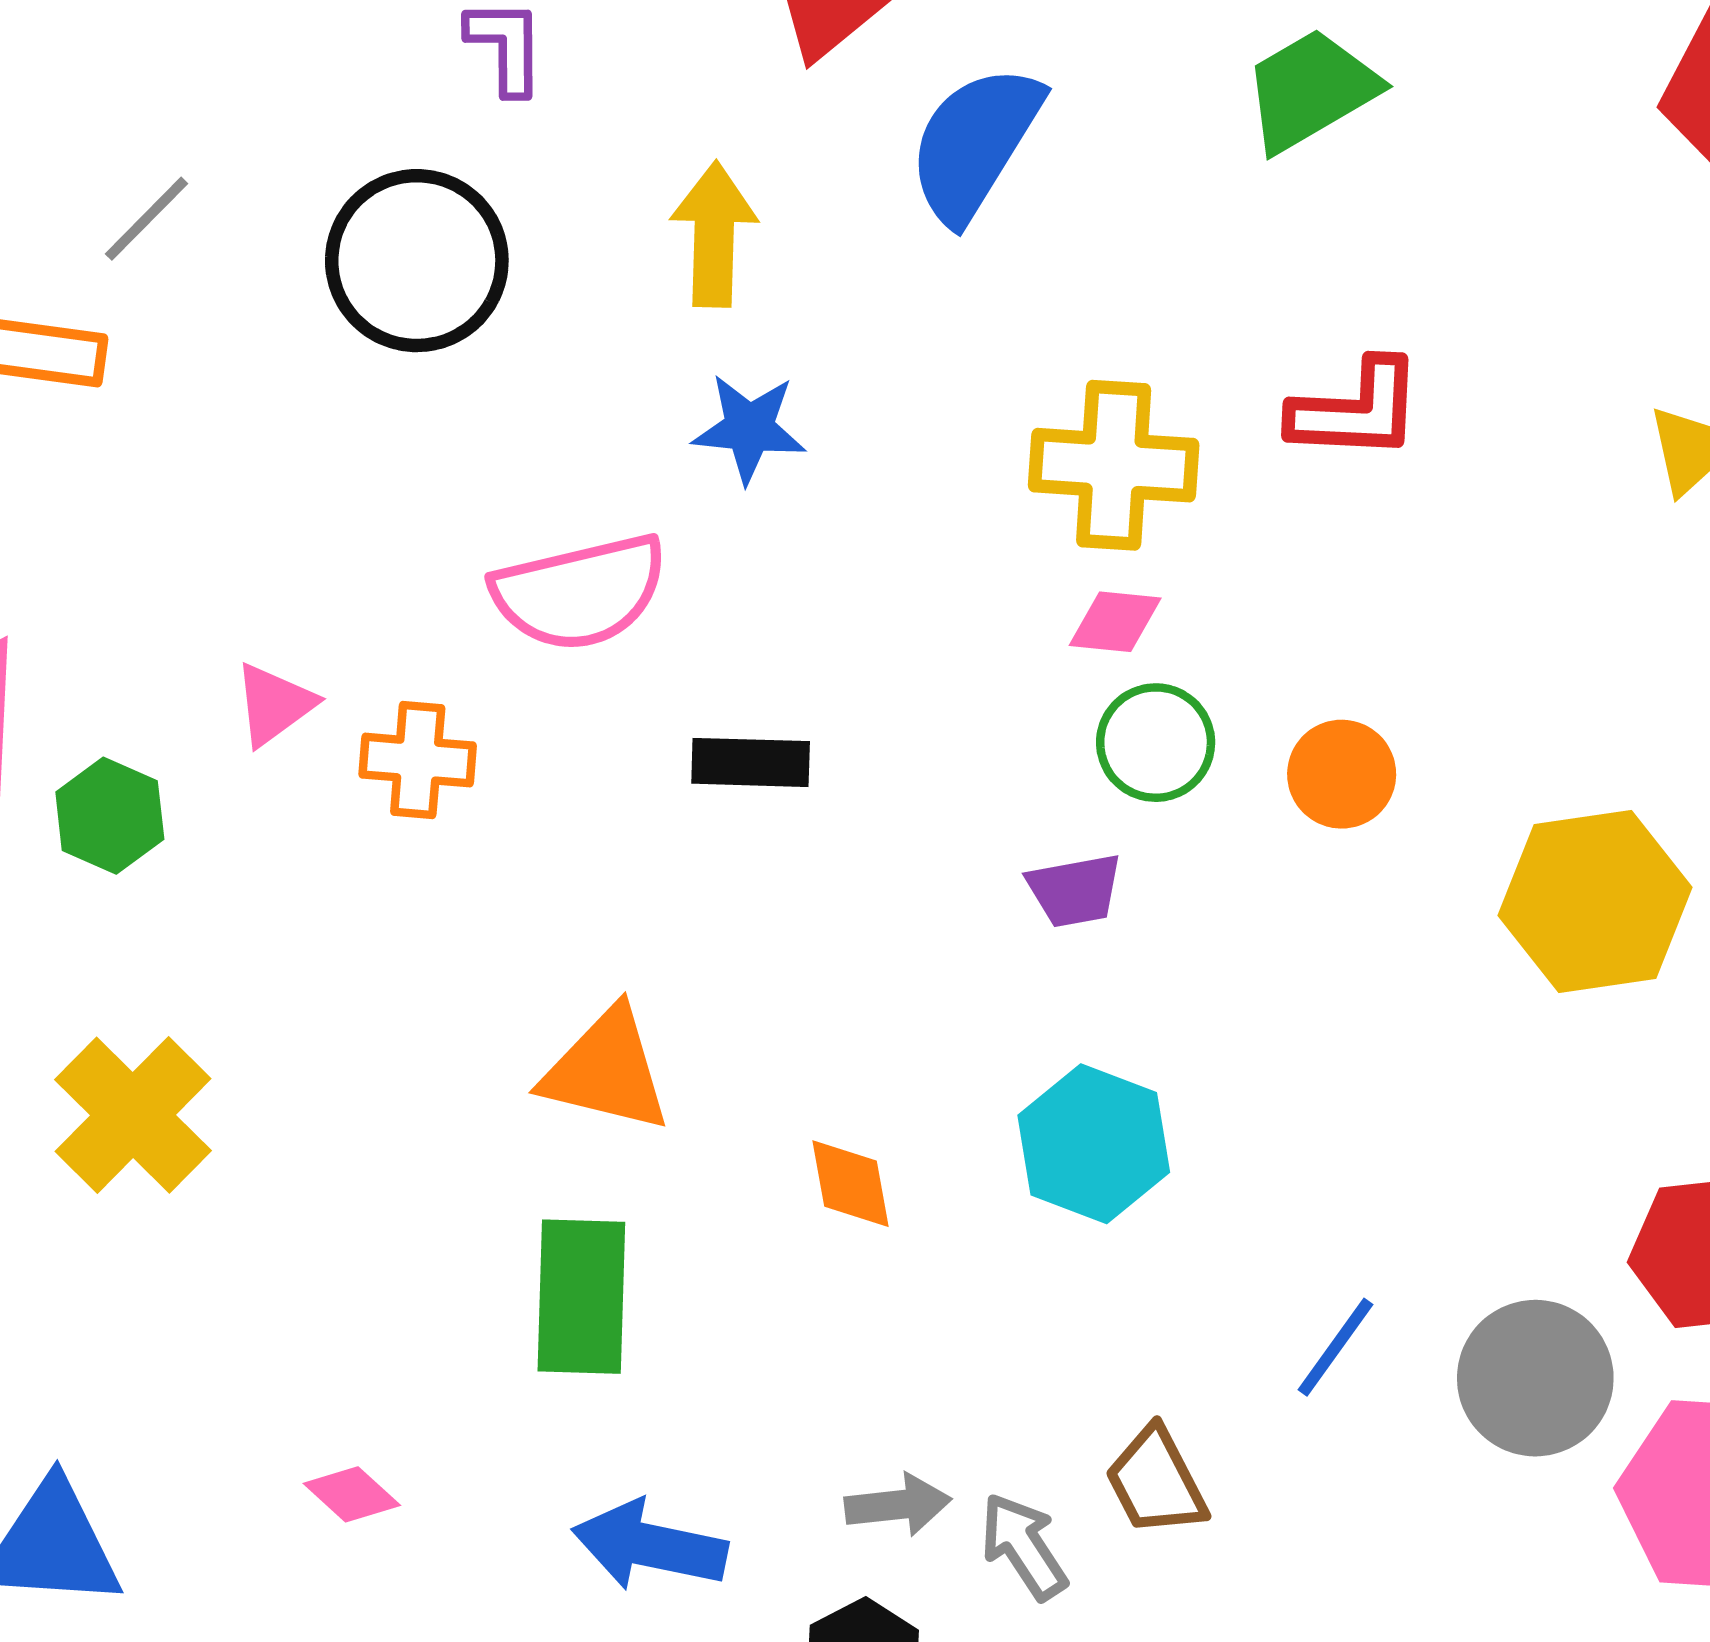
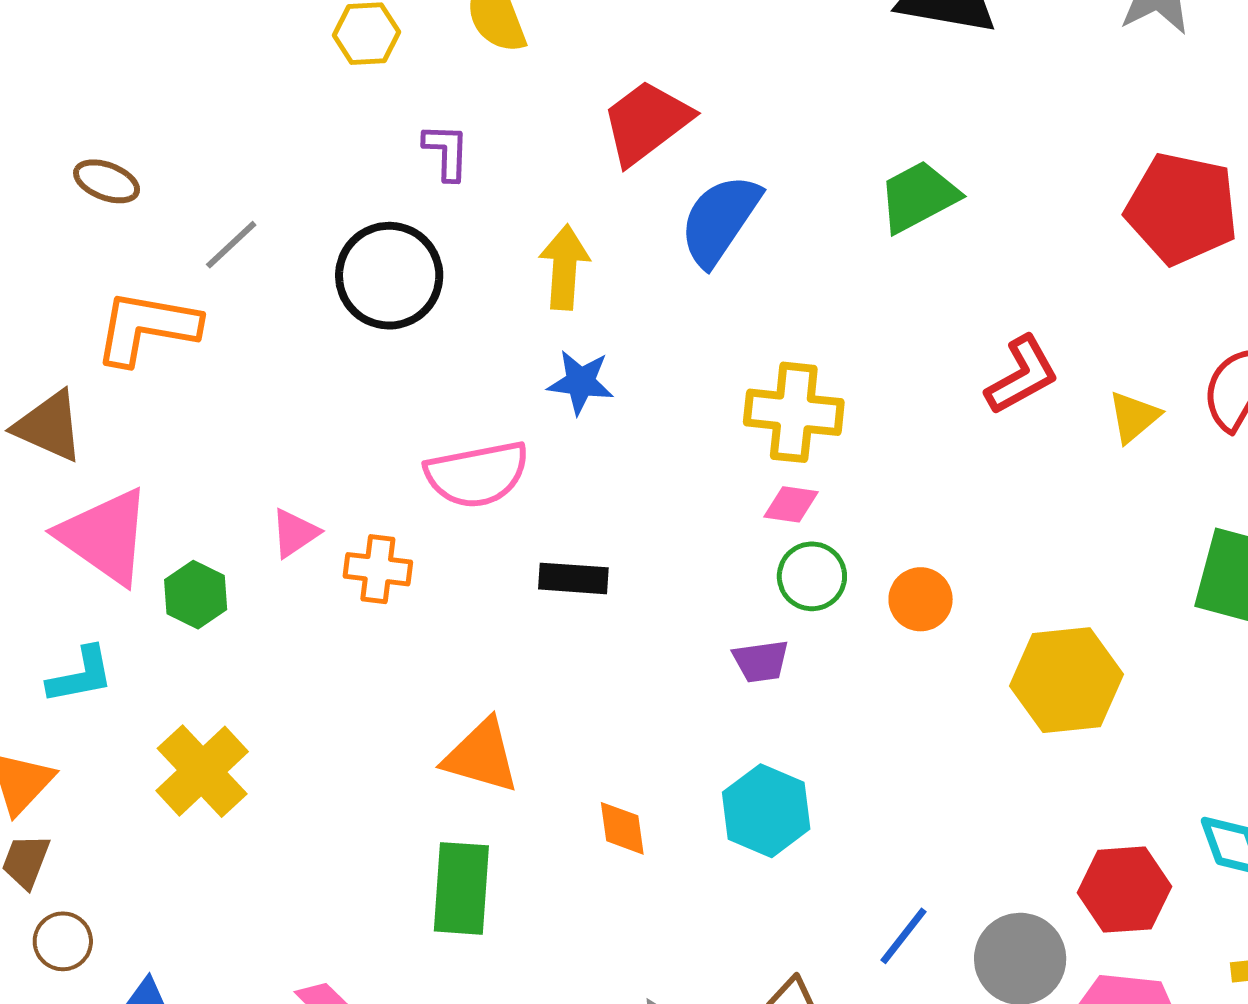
red L-shape: (1356, 410) -> (1022, 375), moved, turned -34

